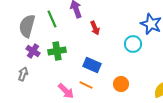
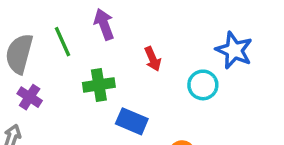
red arrow: (95, 28) -> (153, 59), moved
green cross: (57, 51) -> (99, 85), moved

